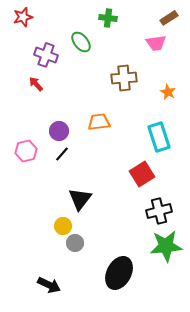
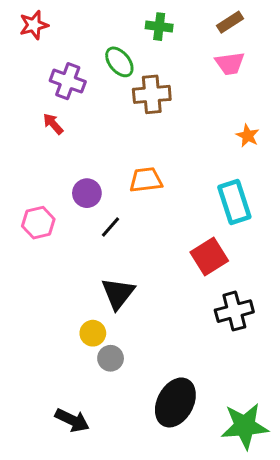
brown rectangle: (169, 18) -> (230, 22), moved
brown cross: (124, 78) -> (152, 94), moved
black line: (62, 154) -> (111, 227), moved
green star: (166, 246) -> (245, 426), moved

